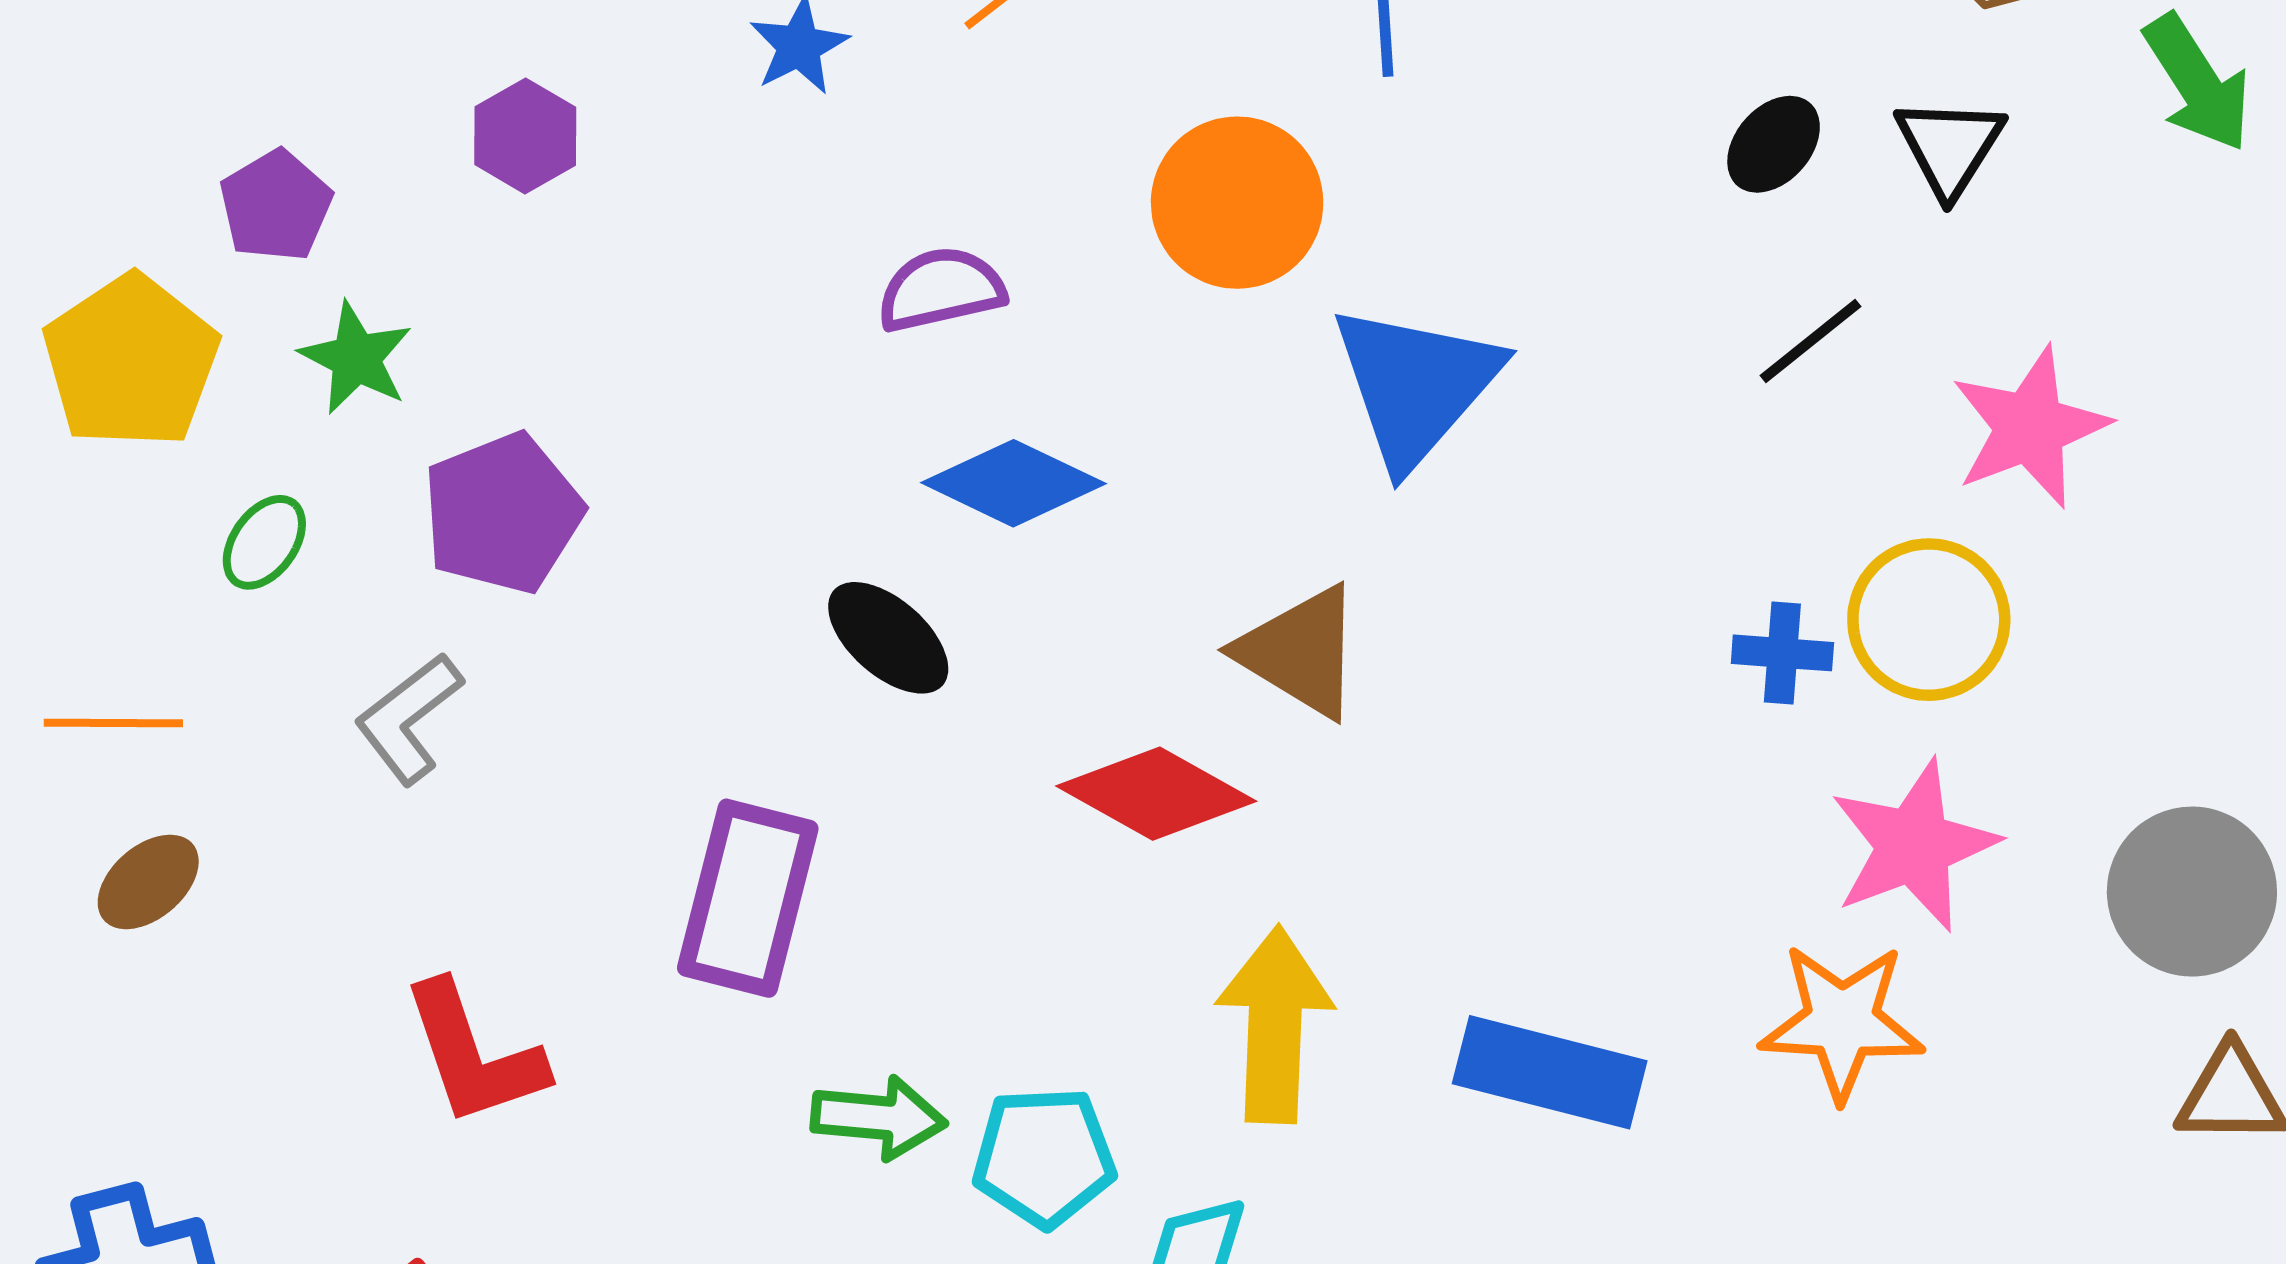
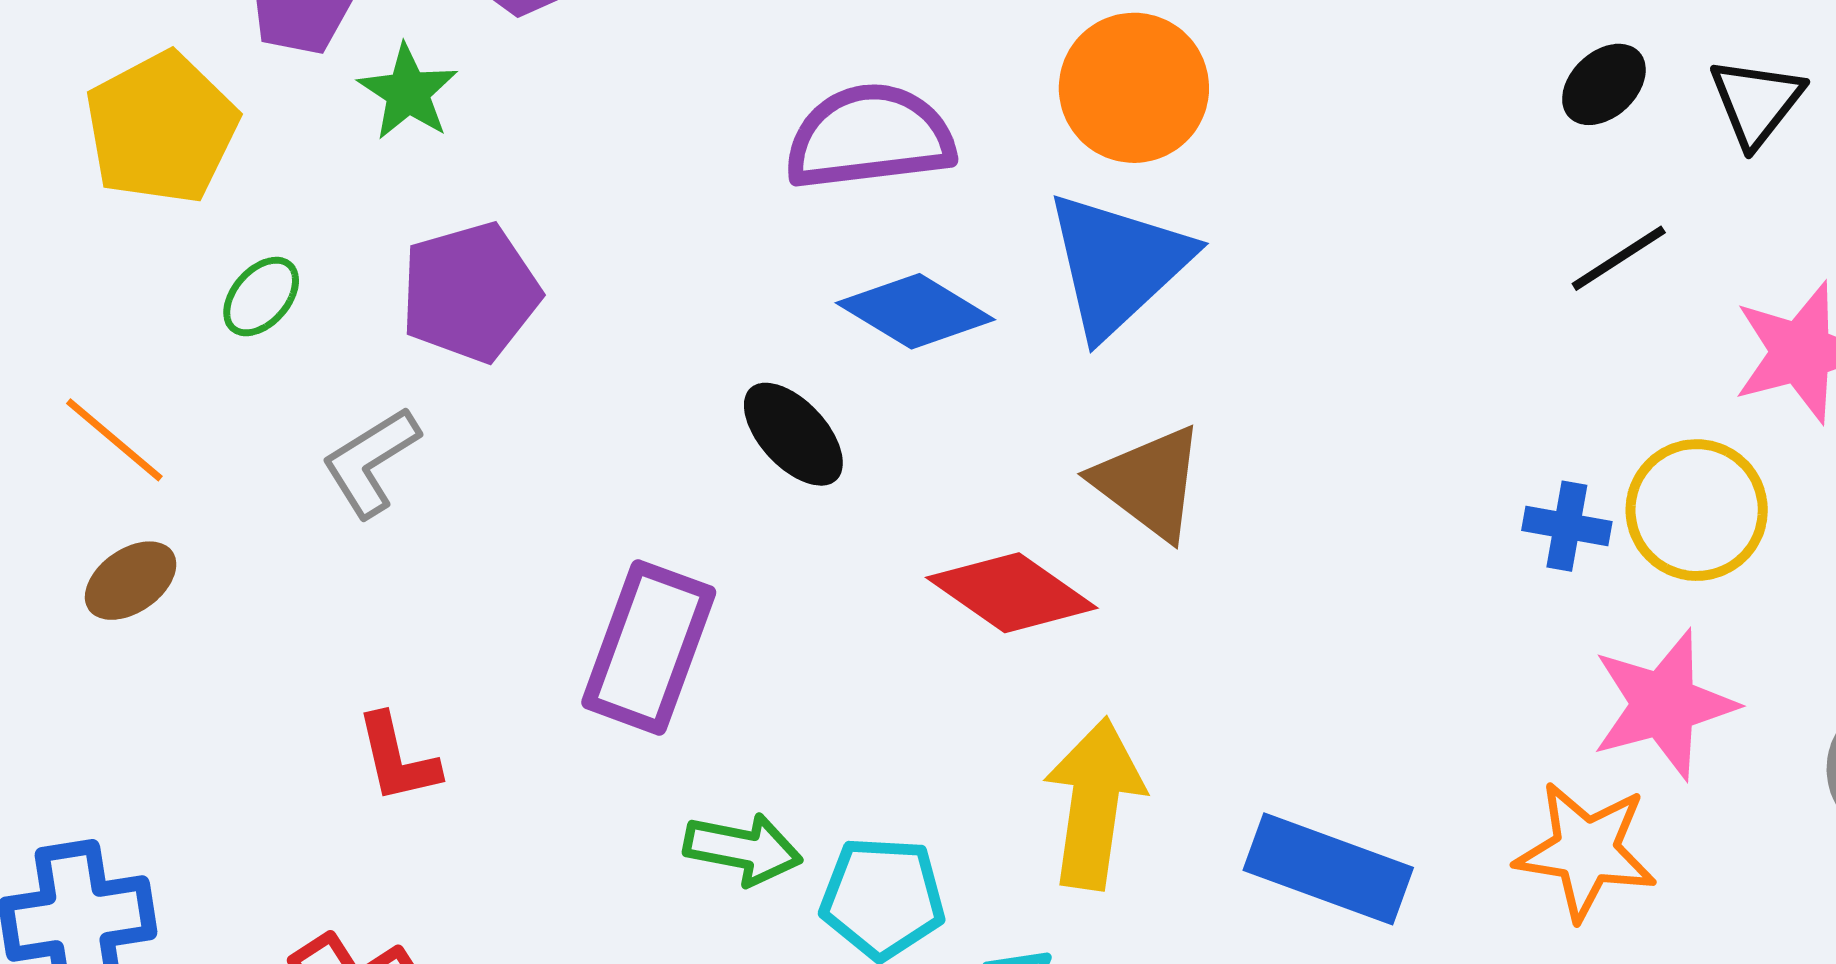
purple semicircle: (941, 289) -> (870, 137), size x1.5
green star: (356, 358) -> (408, 92), moved
blue triangle: (1416, 385) -> (1118, 264), moved
orange line: (113, 723) -> (114, 440), turned 34
red L-shape: (474, 1054) -> (397, 758), size x0.7

